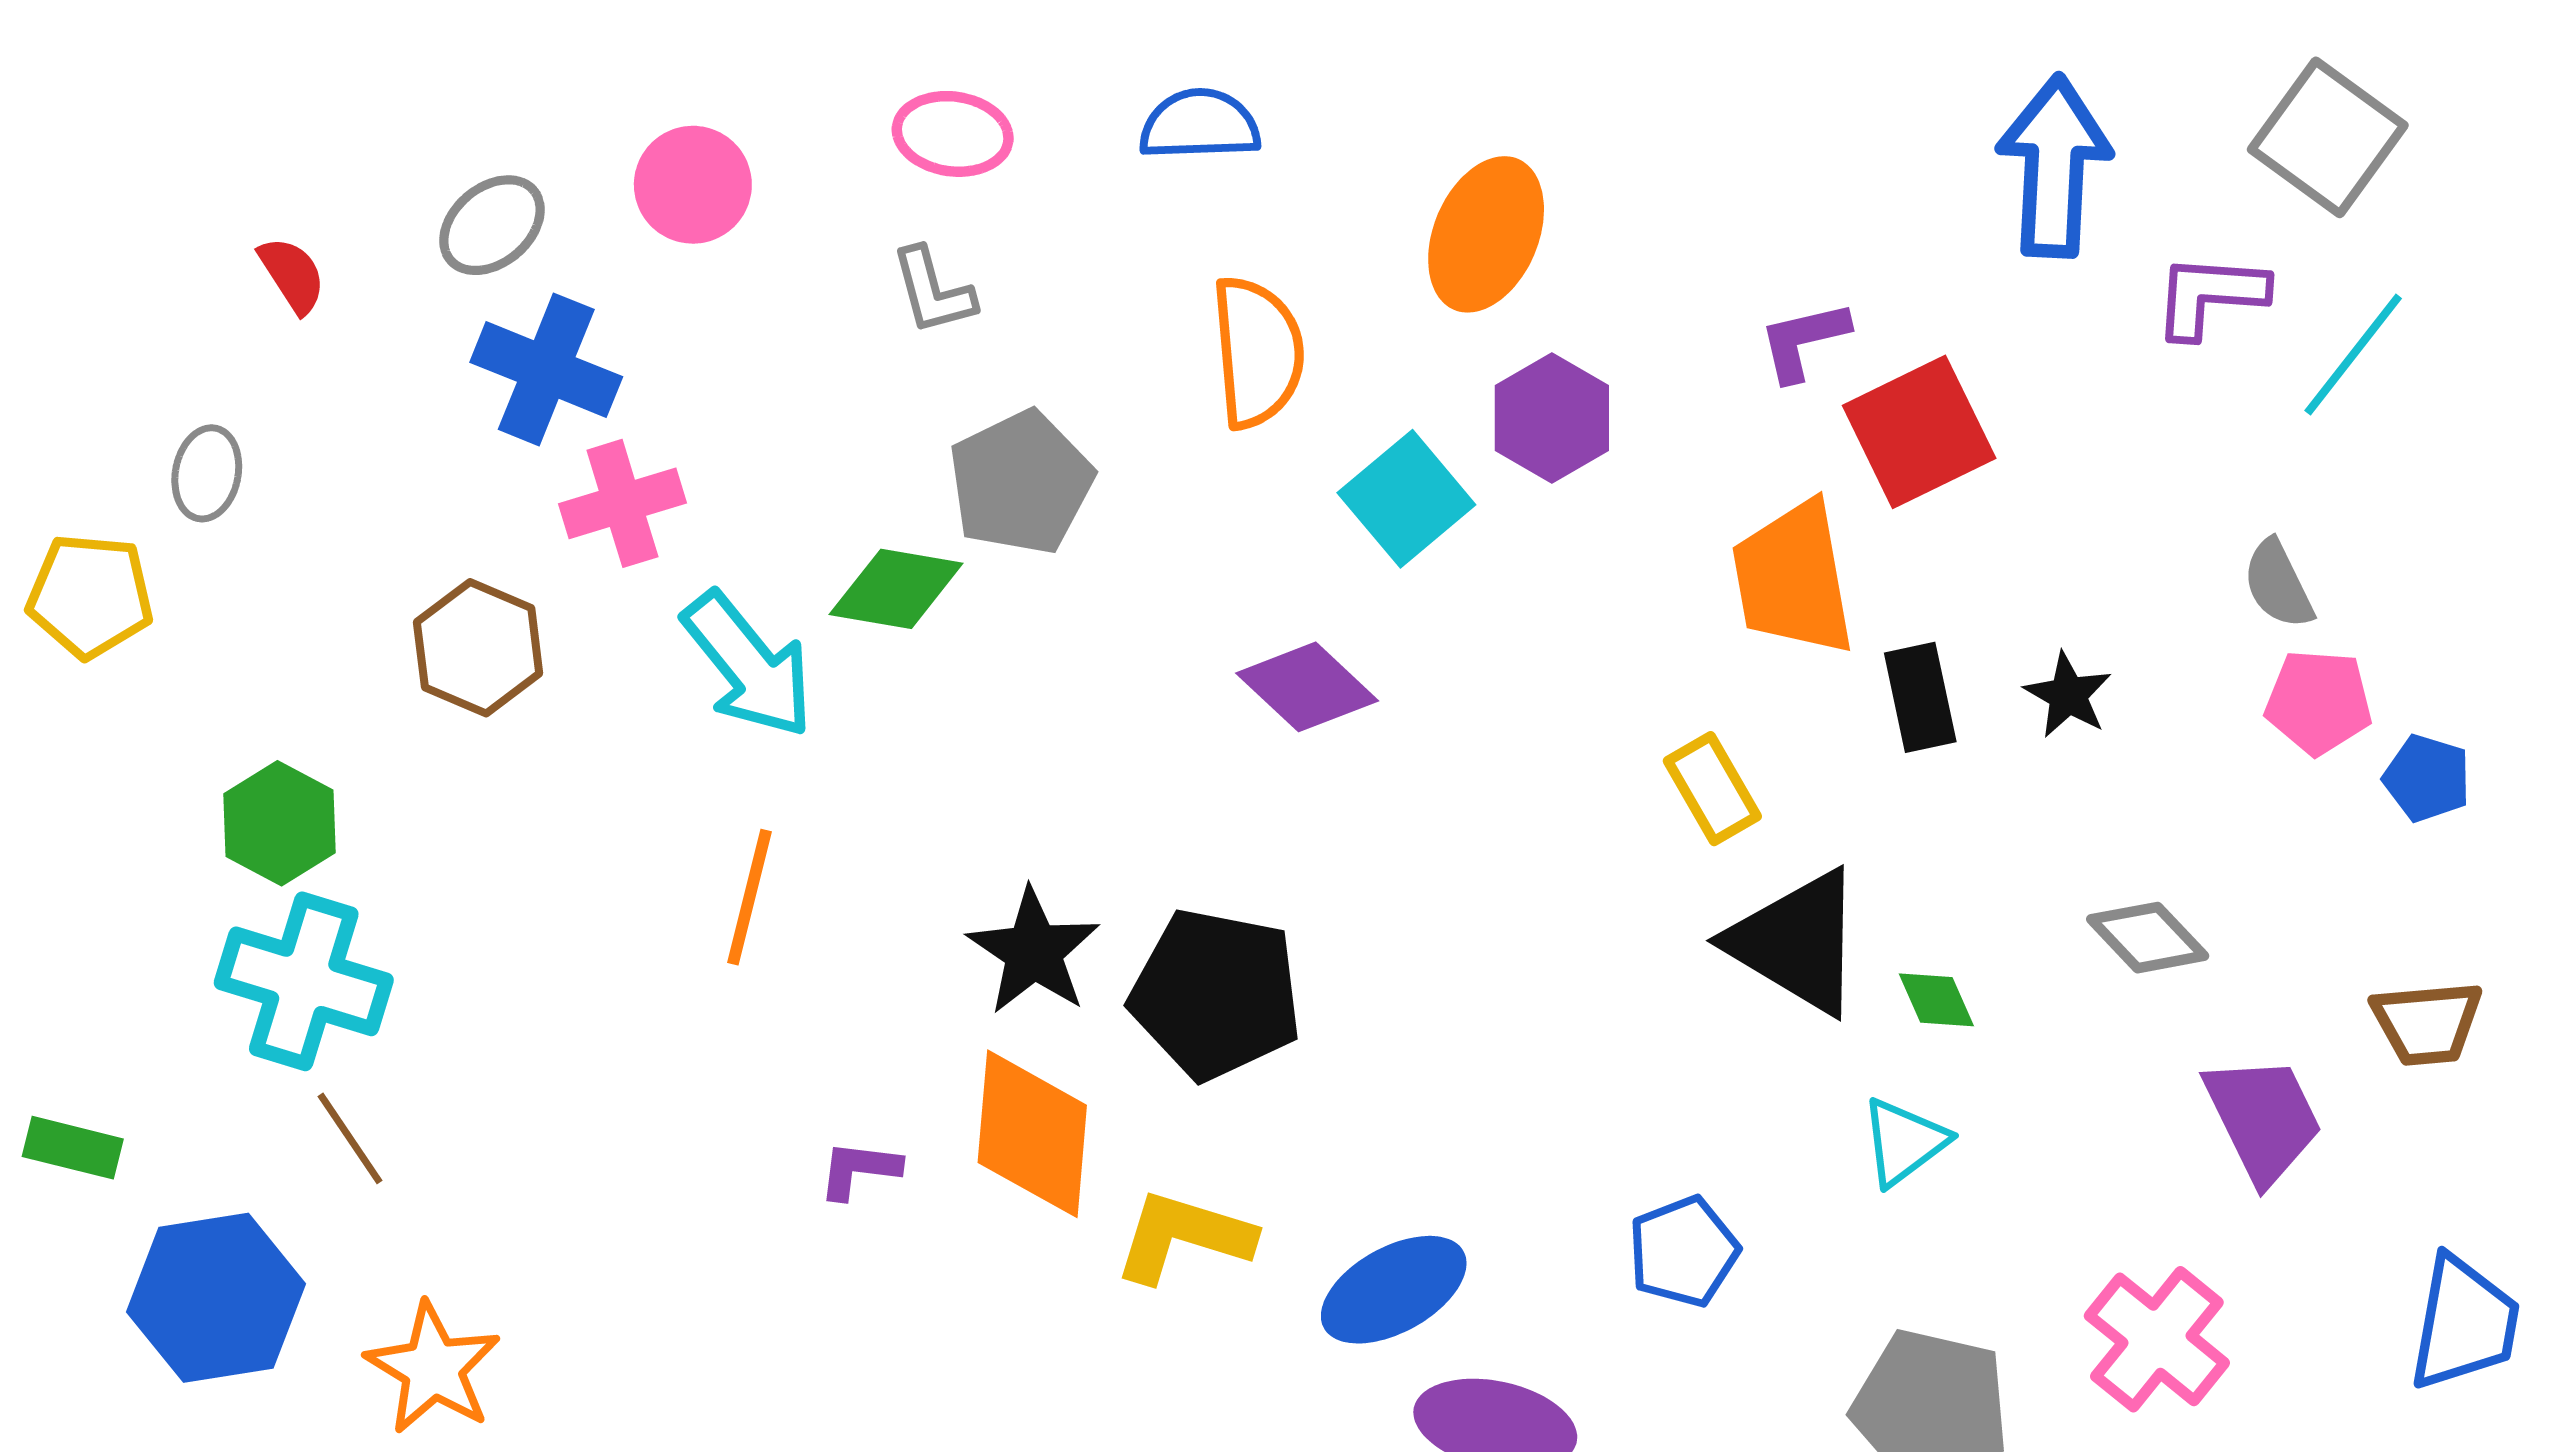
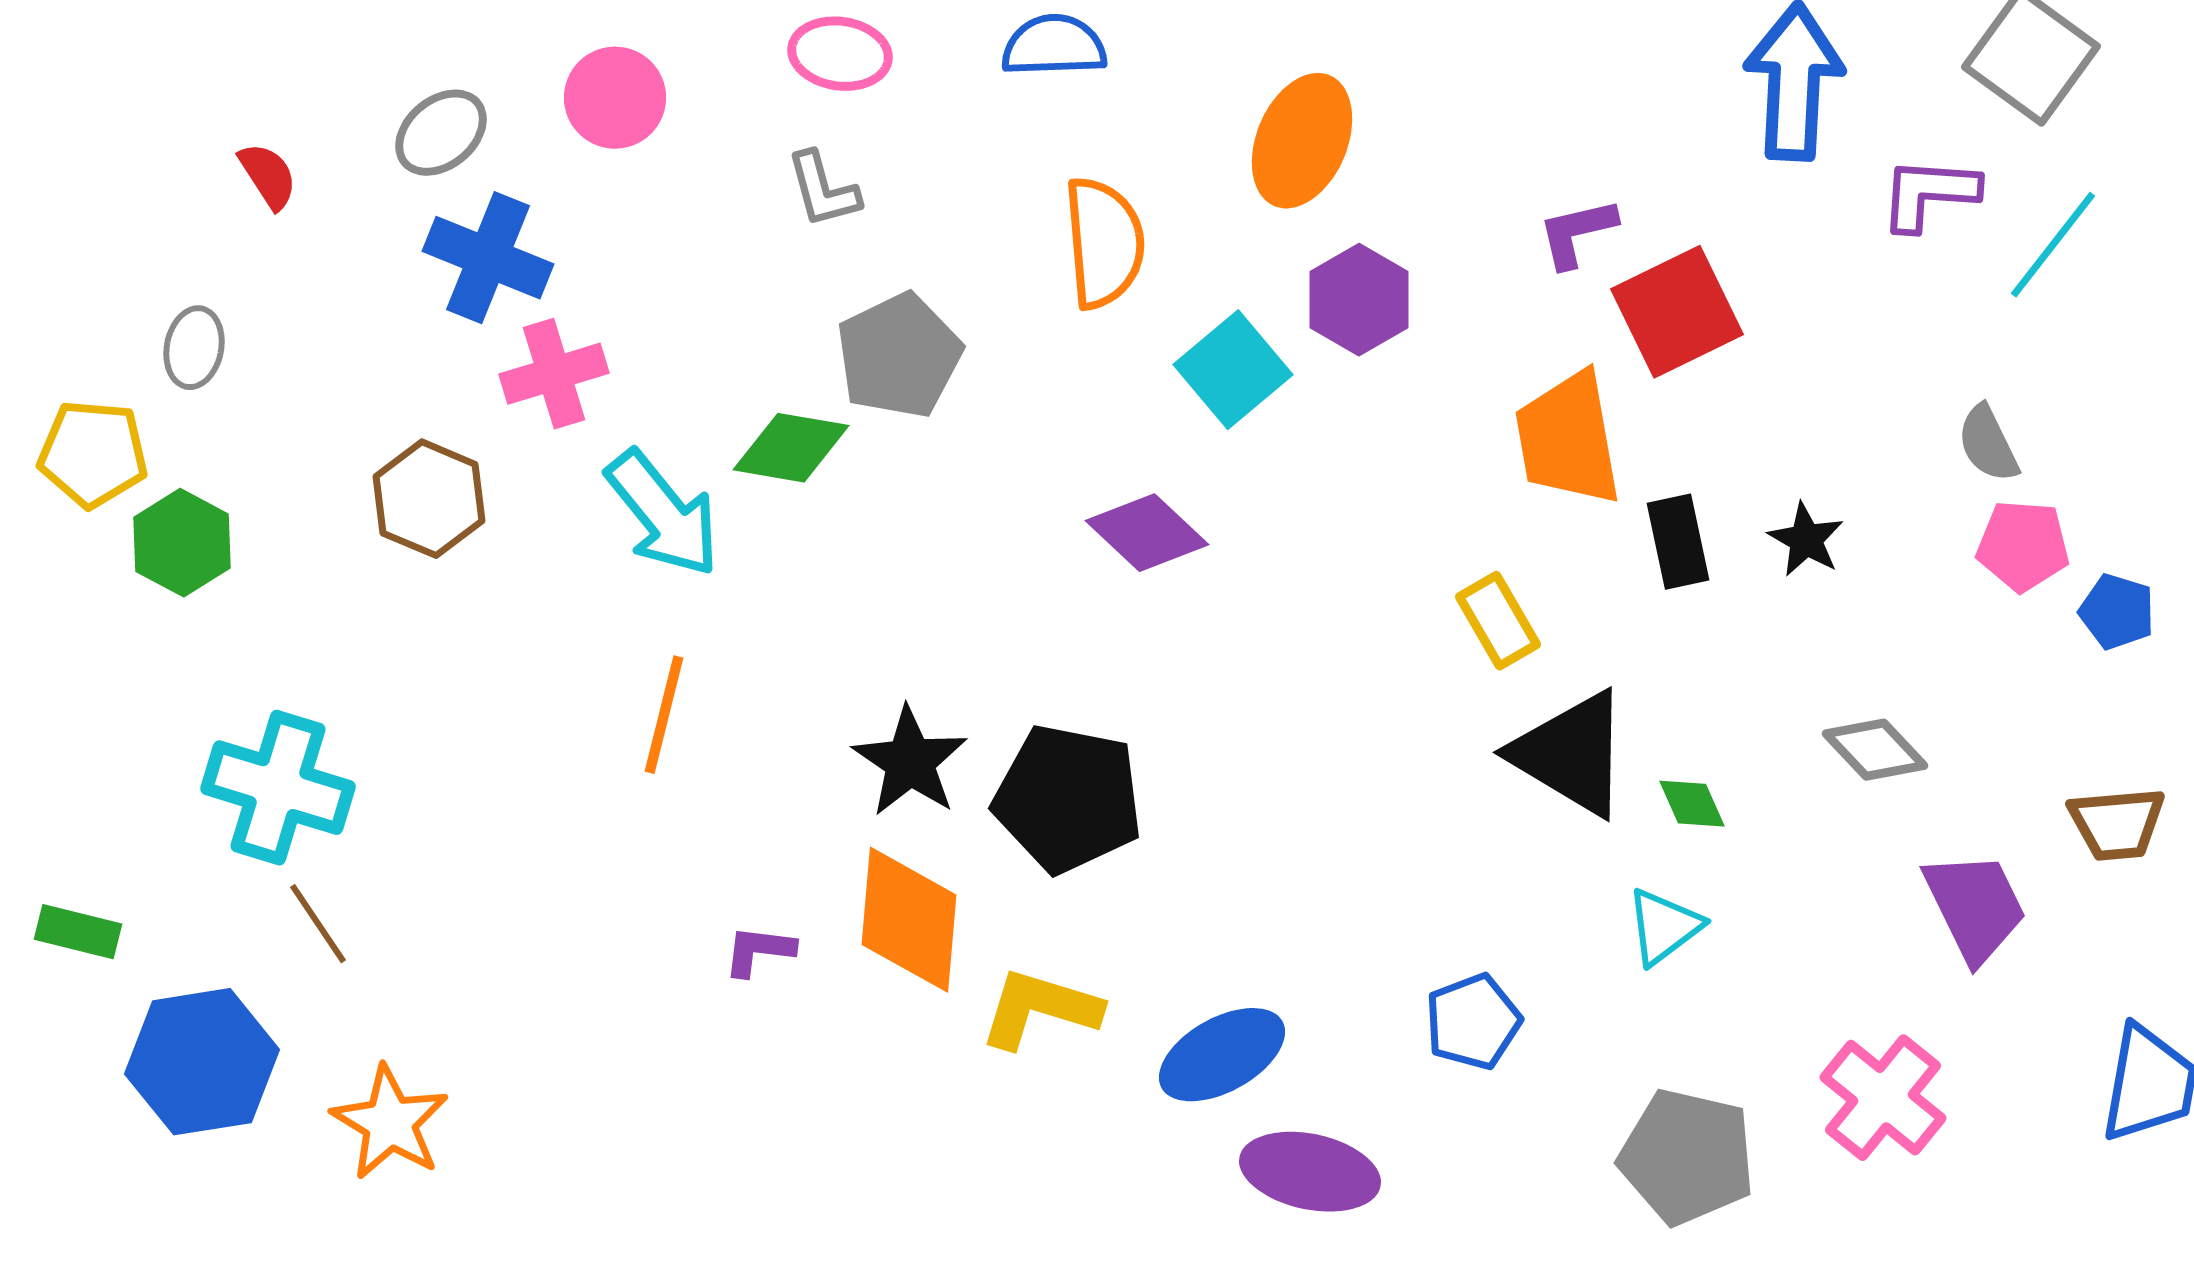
green hexagon: (280, 823) -> (182, 543), moved

